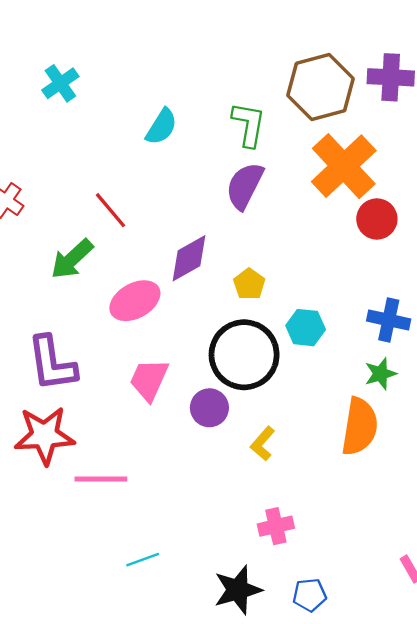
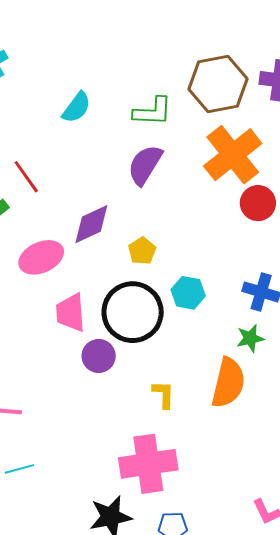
green L-shape: (249, 124) -> (153, 112), turned 78
pink trapezoid: (149, 380) -> (71, 313), moved, turned -33
yellow L-shape: (263, 444) -> (164, 394), moved, turned 136
pink cross: (276, 526) -> (148, 464), size x1.8
cyan line: (143, 560) -> (19, 469), moved

